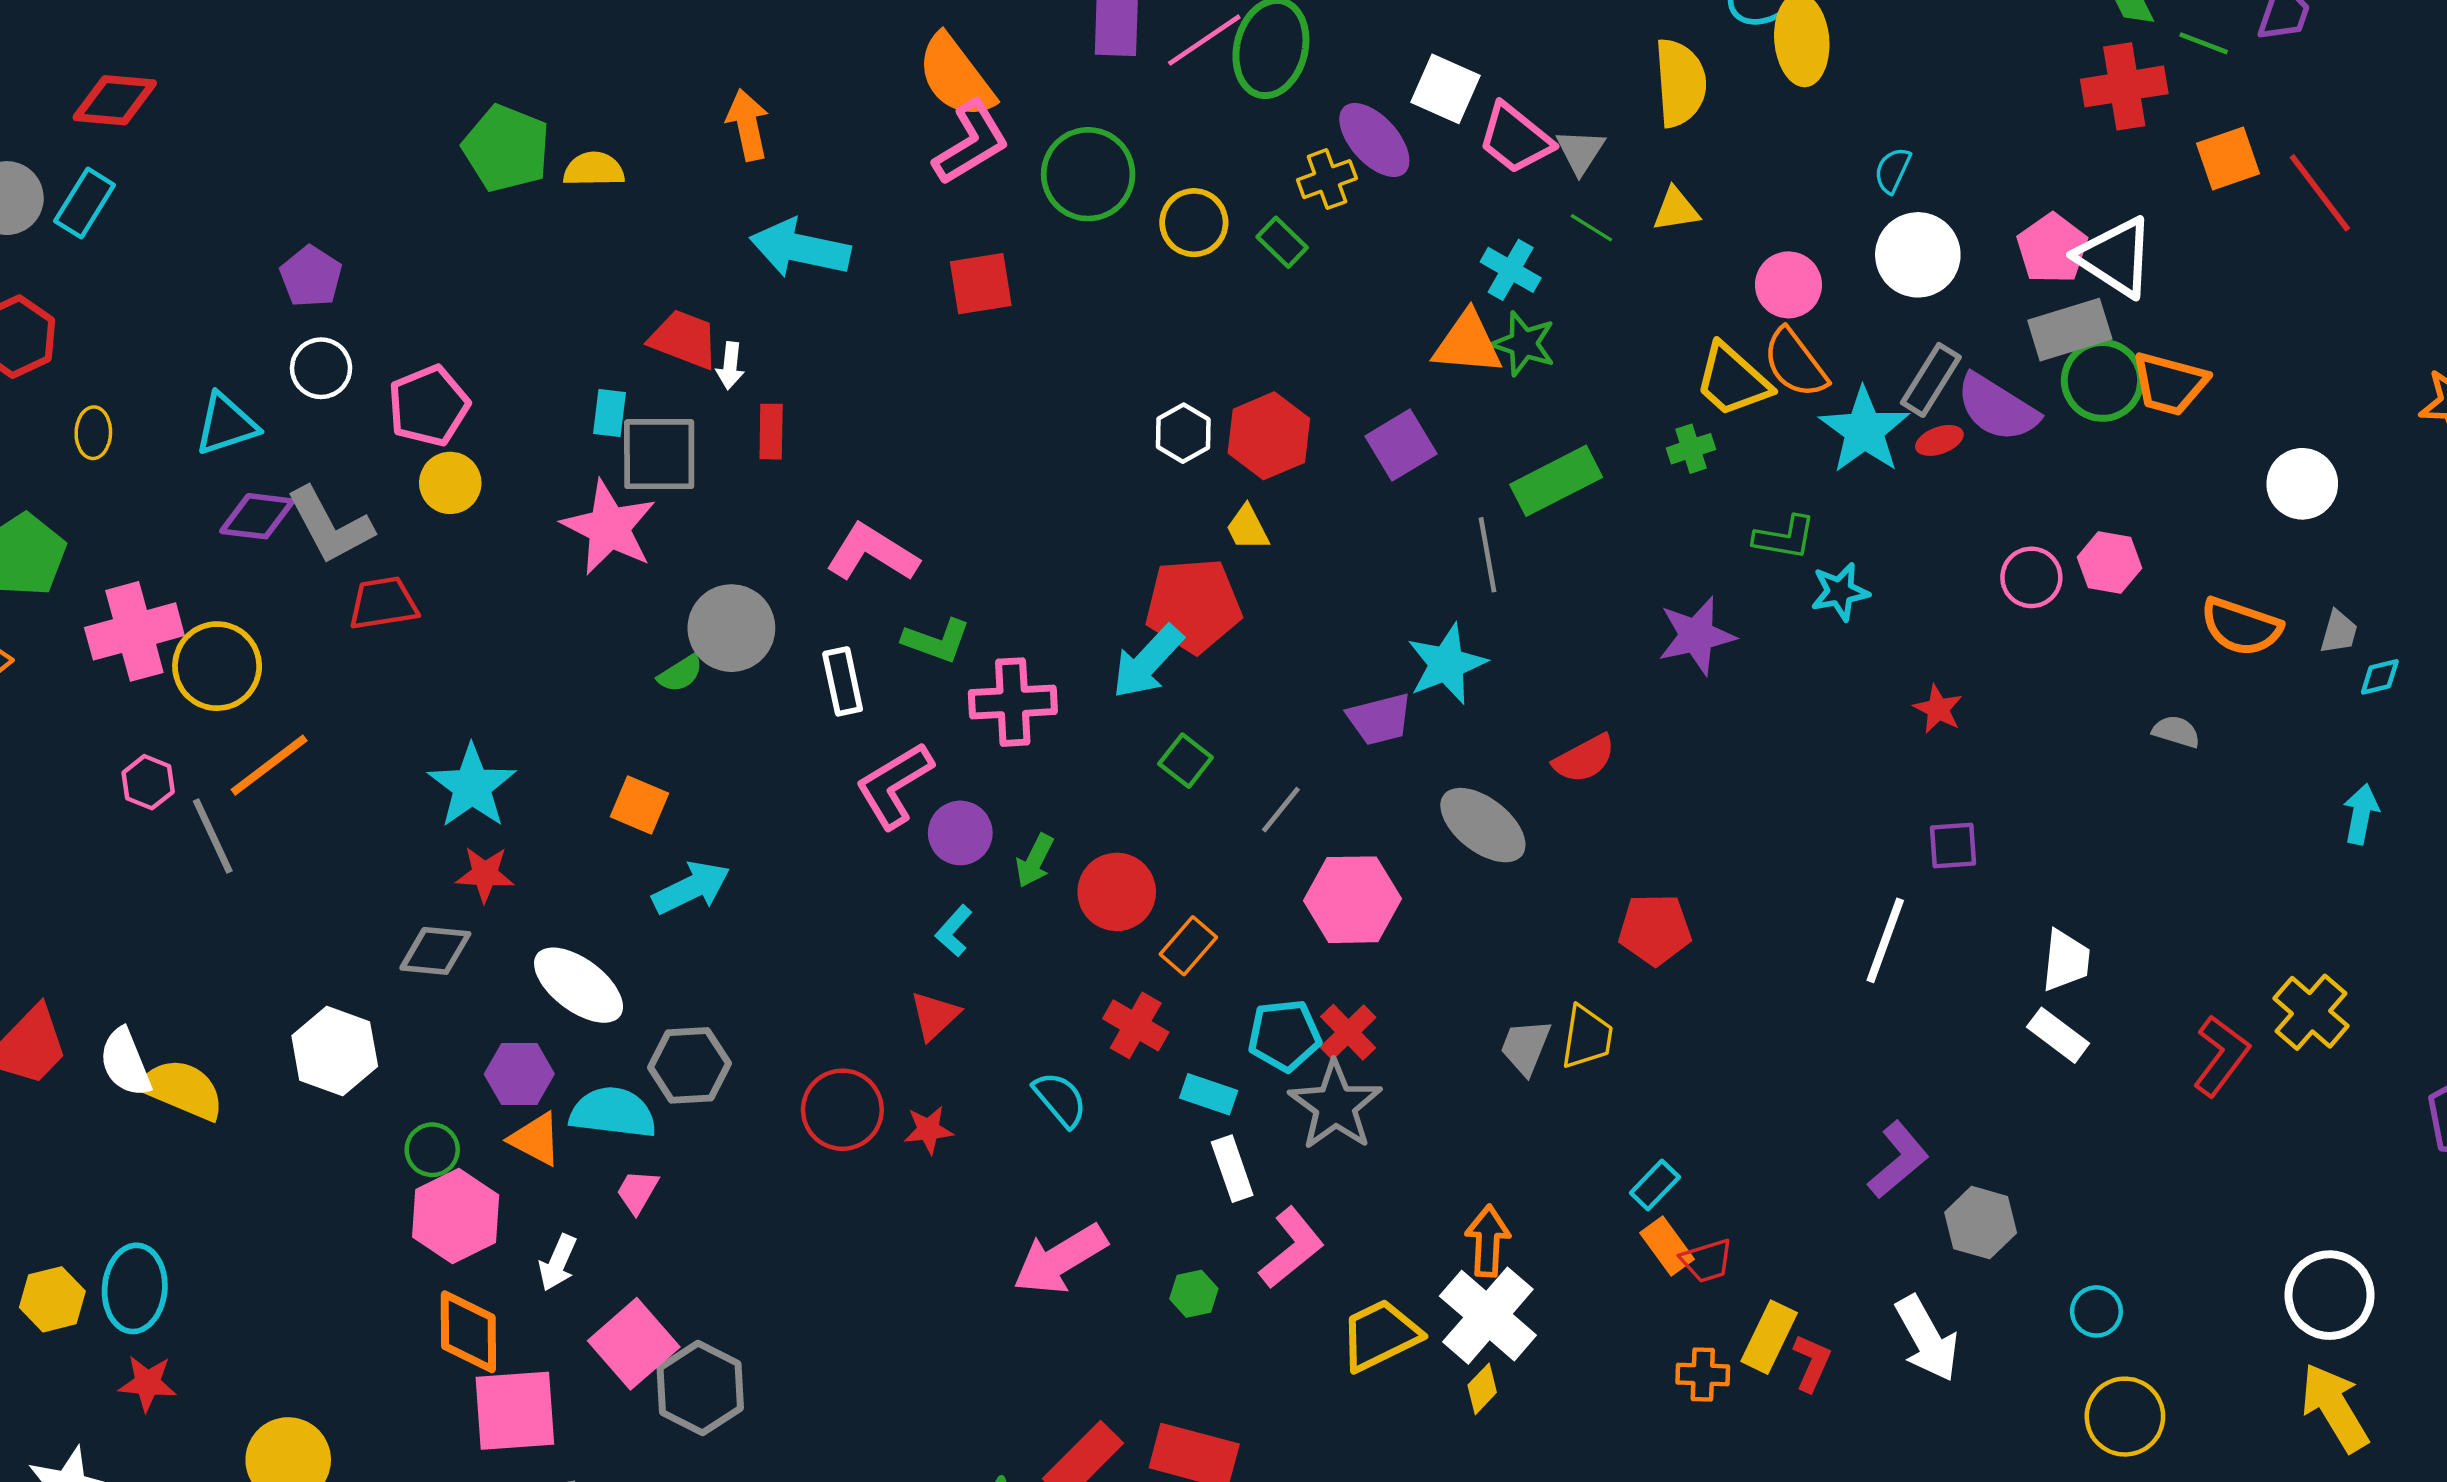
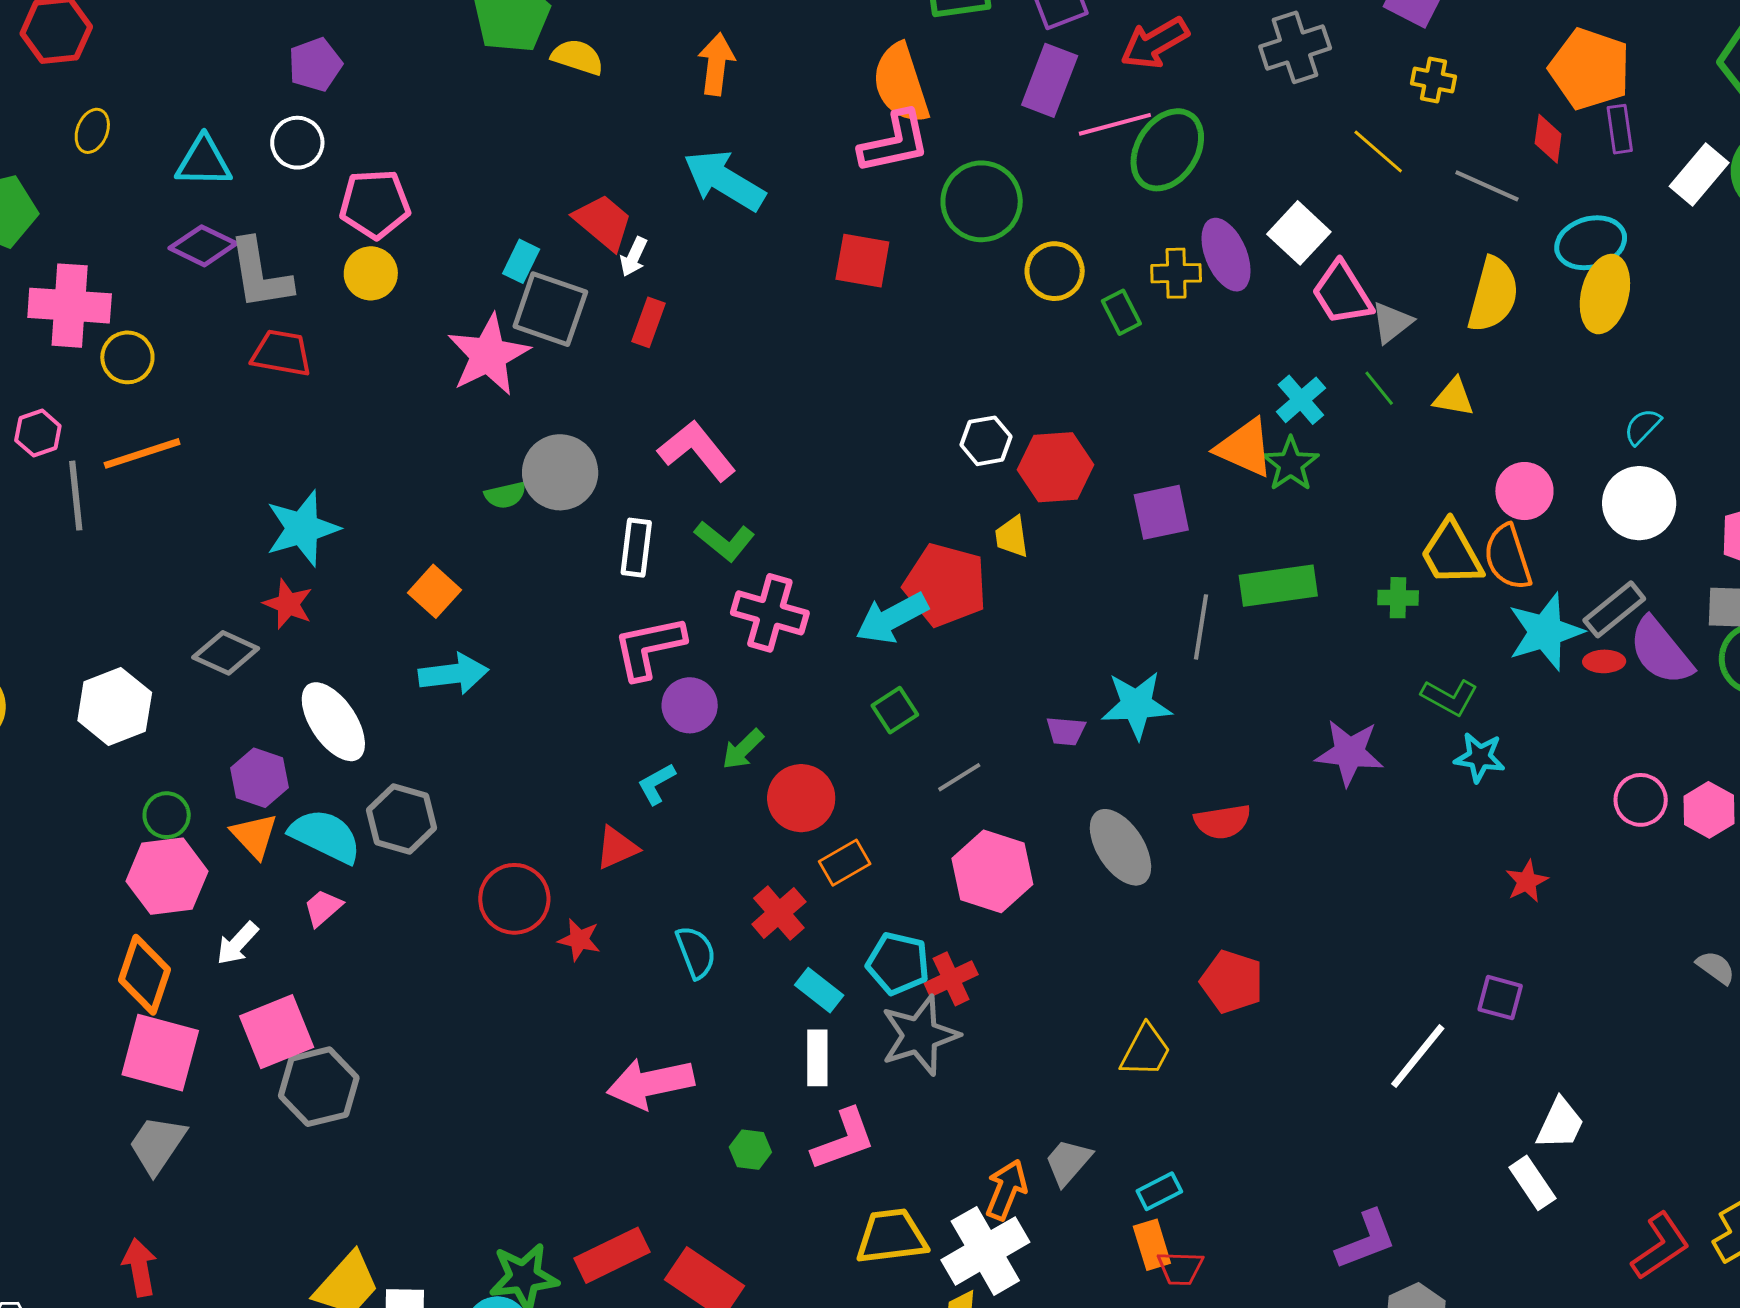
yellow circle: (217, 666) -> (127, 357), size x0.7
purple trapezoid: (1380, 719) -> (1066, 731), size x0.7
gray trapezoid: (1525, 1047) -> (1068, 1162), moved

